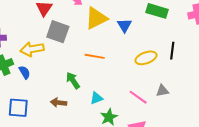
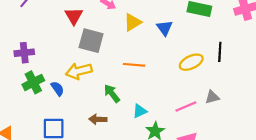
yellow triangle: (96, 18) -> (133, 22), size x0.7
yellow arrow: (32, 49) -> (79, 71), moved
pink line: (138, 97) -> (186, 106), turned -54

